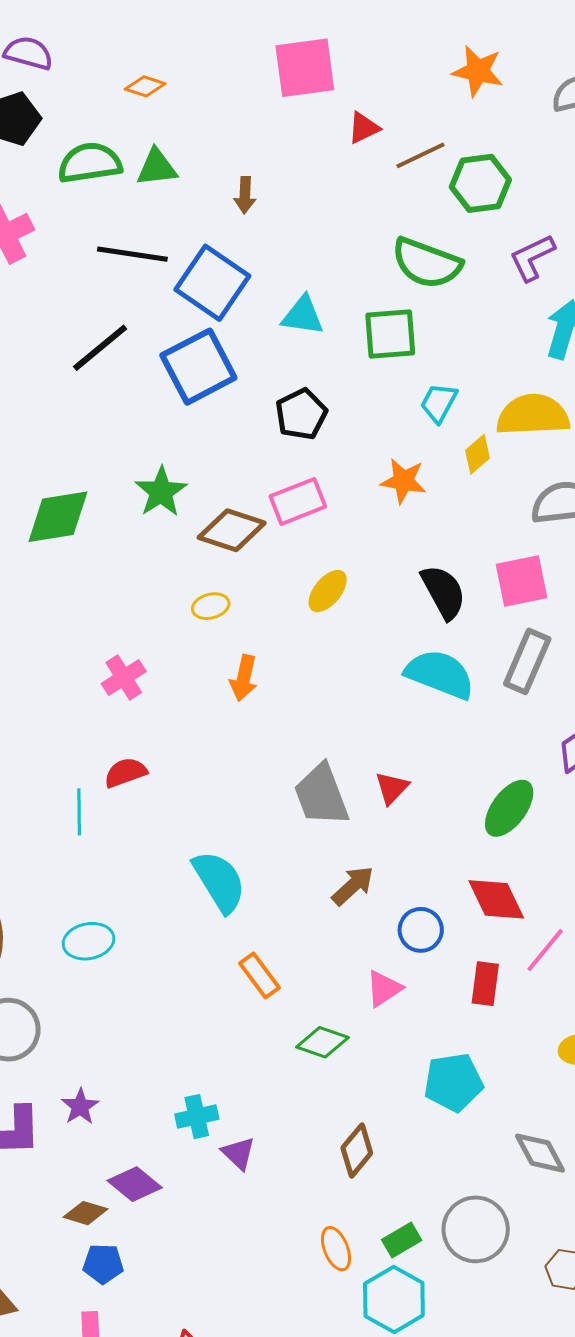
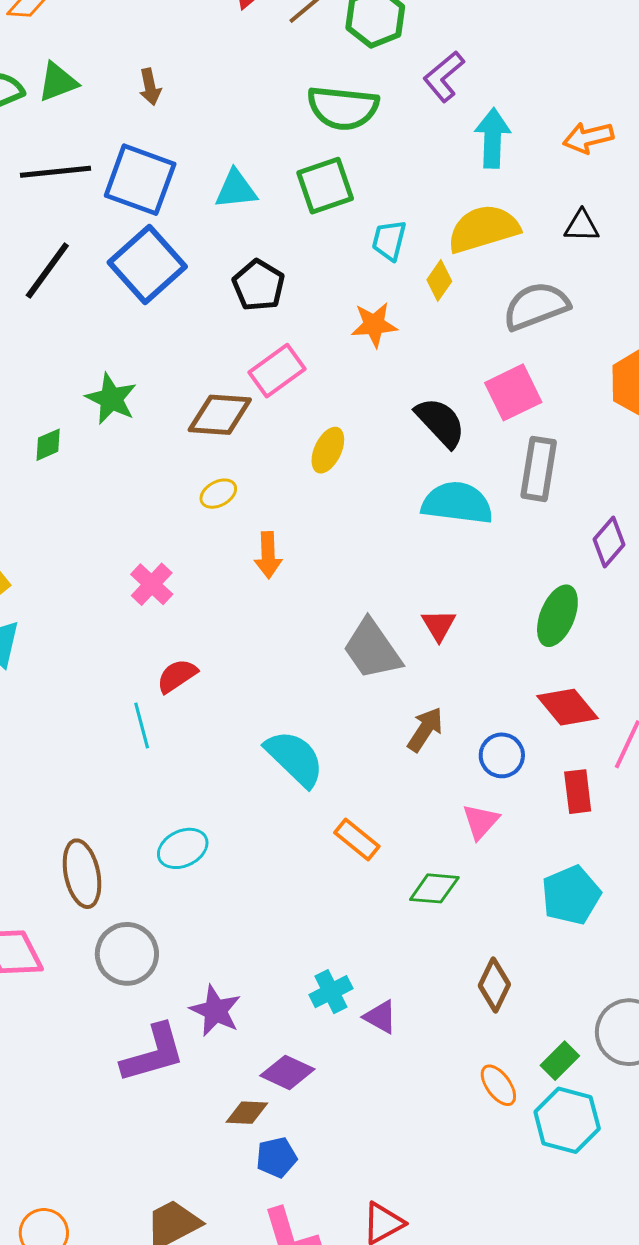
green star: (161, 492) -> (111, 399), moved
green diamond: (58, 517) -> (48, 445), size x0.5
purple star: (80, 1106) -> (215, 1011), size x1.4

